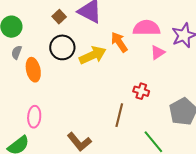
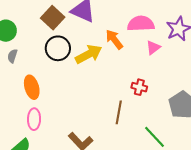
brown square: (59, 17) -> (53, 18), size x1.6
orange ellipse: (33, 70) -> (32, 87), moved

